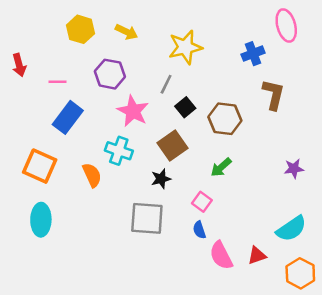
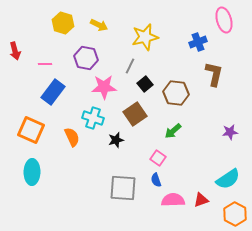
pink star: (133, 111) -> (104, 87), turned -30
black star: (161, 179) -> (116, 140), moved
gray square: (147, 218) -> (123, 188), moved
pink semicircle: (221, 255) -> (173, 200), turned 115

